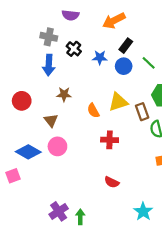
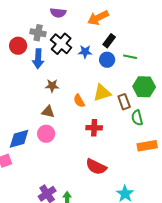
black cross: (74, 49) -> (61, 44), size x1.5
green line: (149, 63) -> (130, 57), turned -32
red circle: (22, 101) -> (18, 46), moved
brown triangle: (51, 120) -> (48, 112), moved, turned -40
blue diamond: (28, 152) -> (19, 139), turned -45
red semicircle: (112, 182) -> (96, 167), size x1.5

